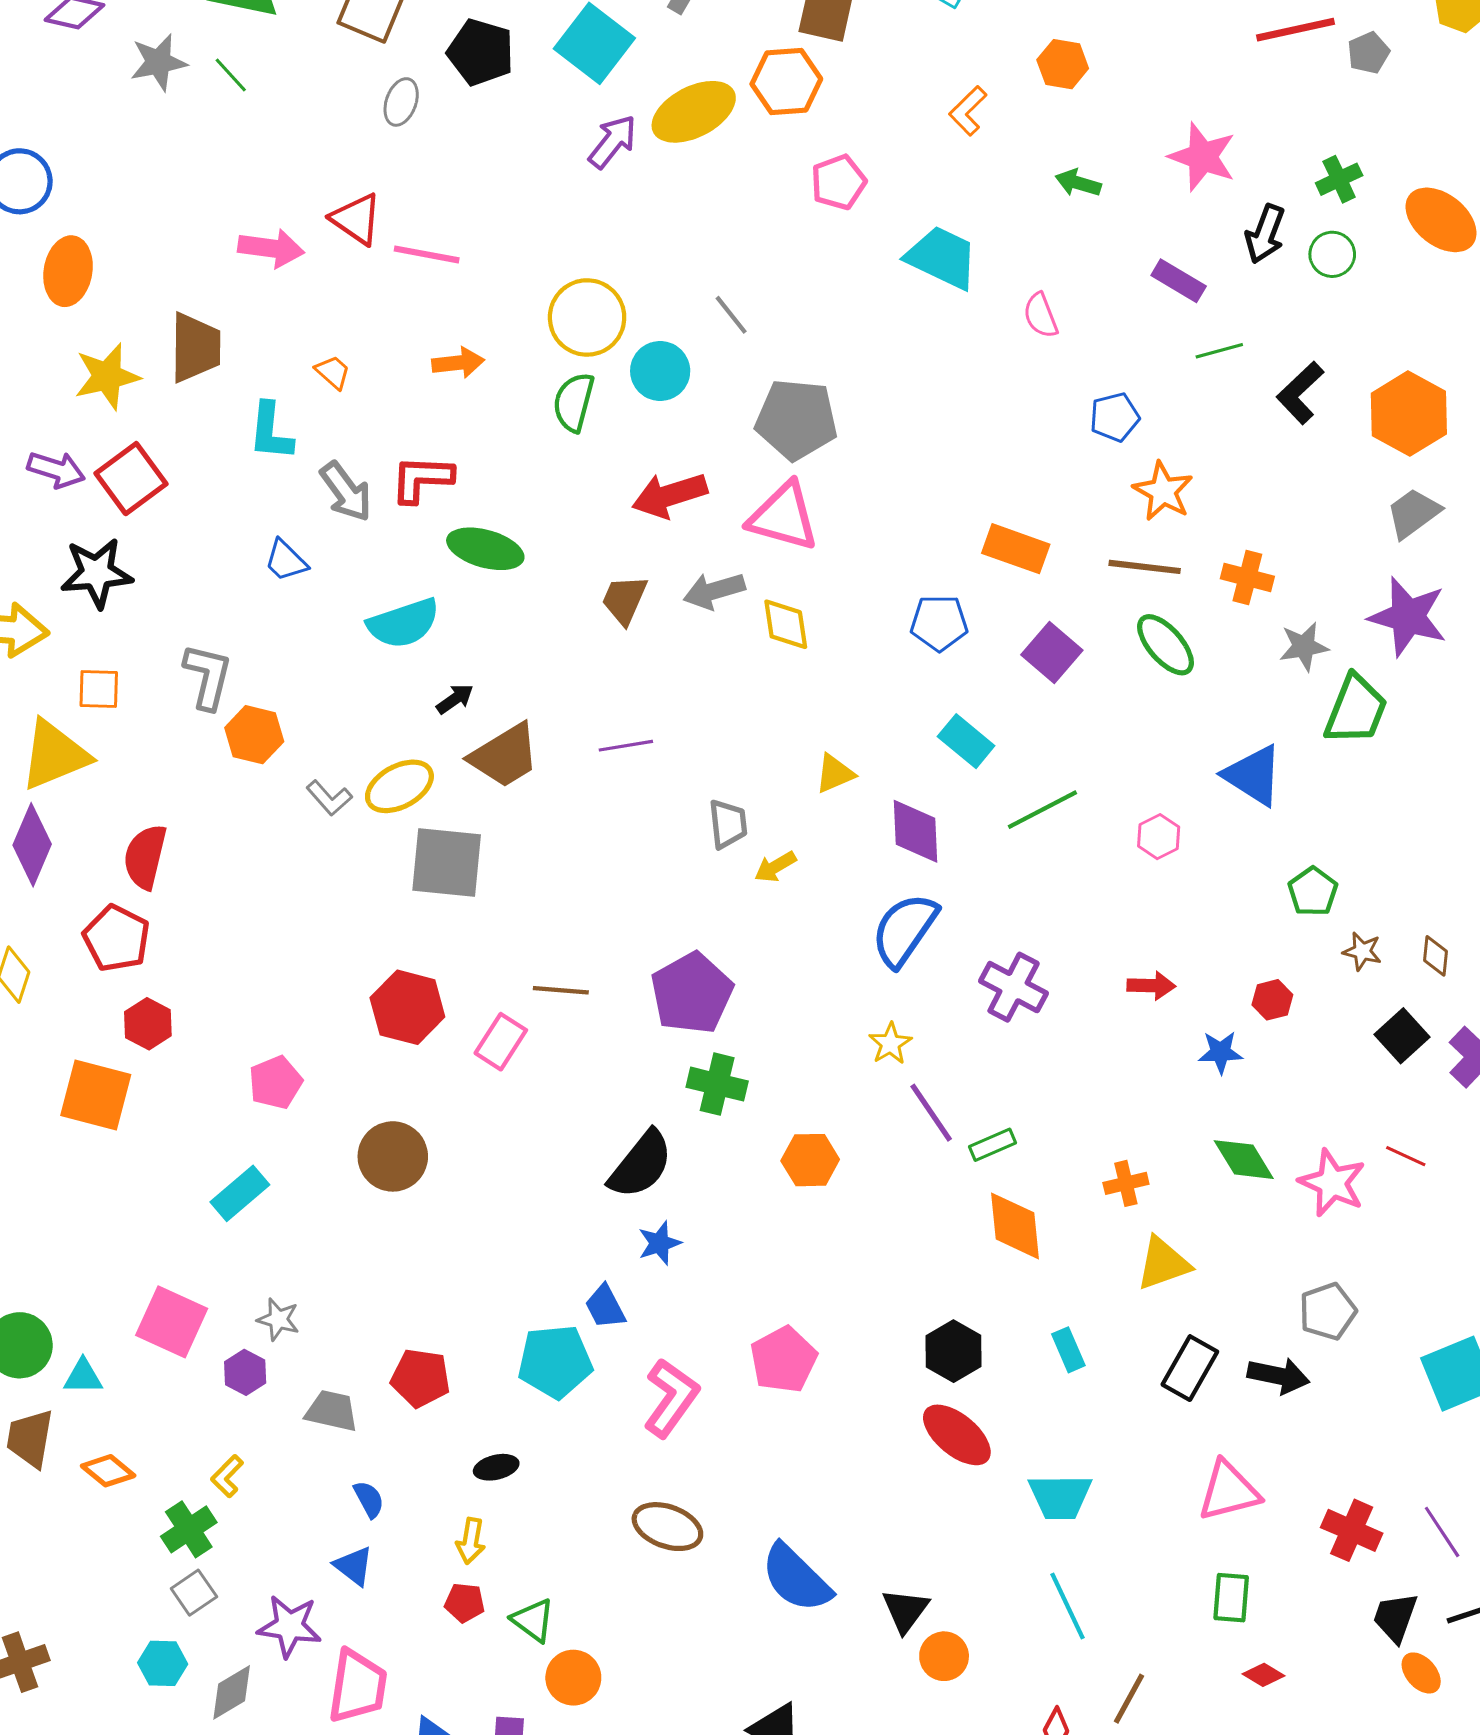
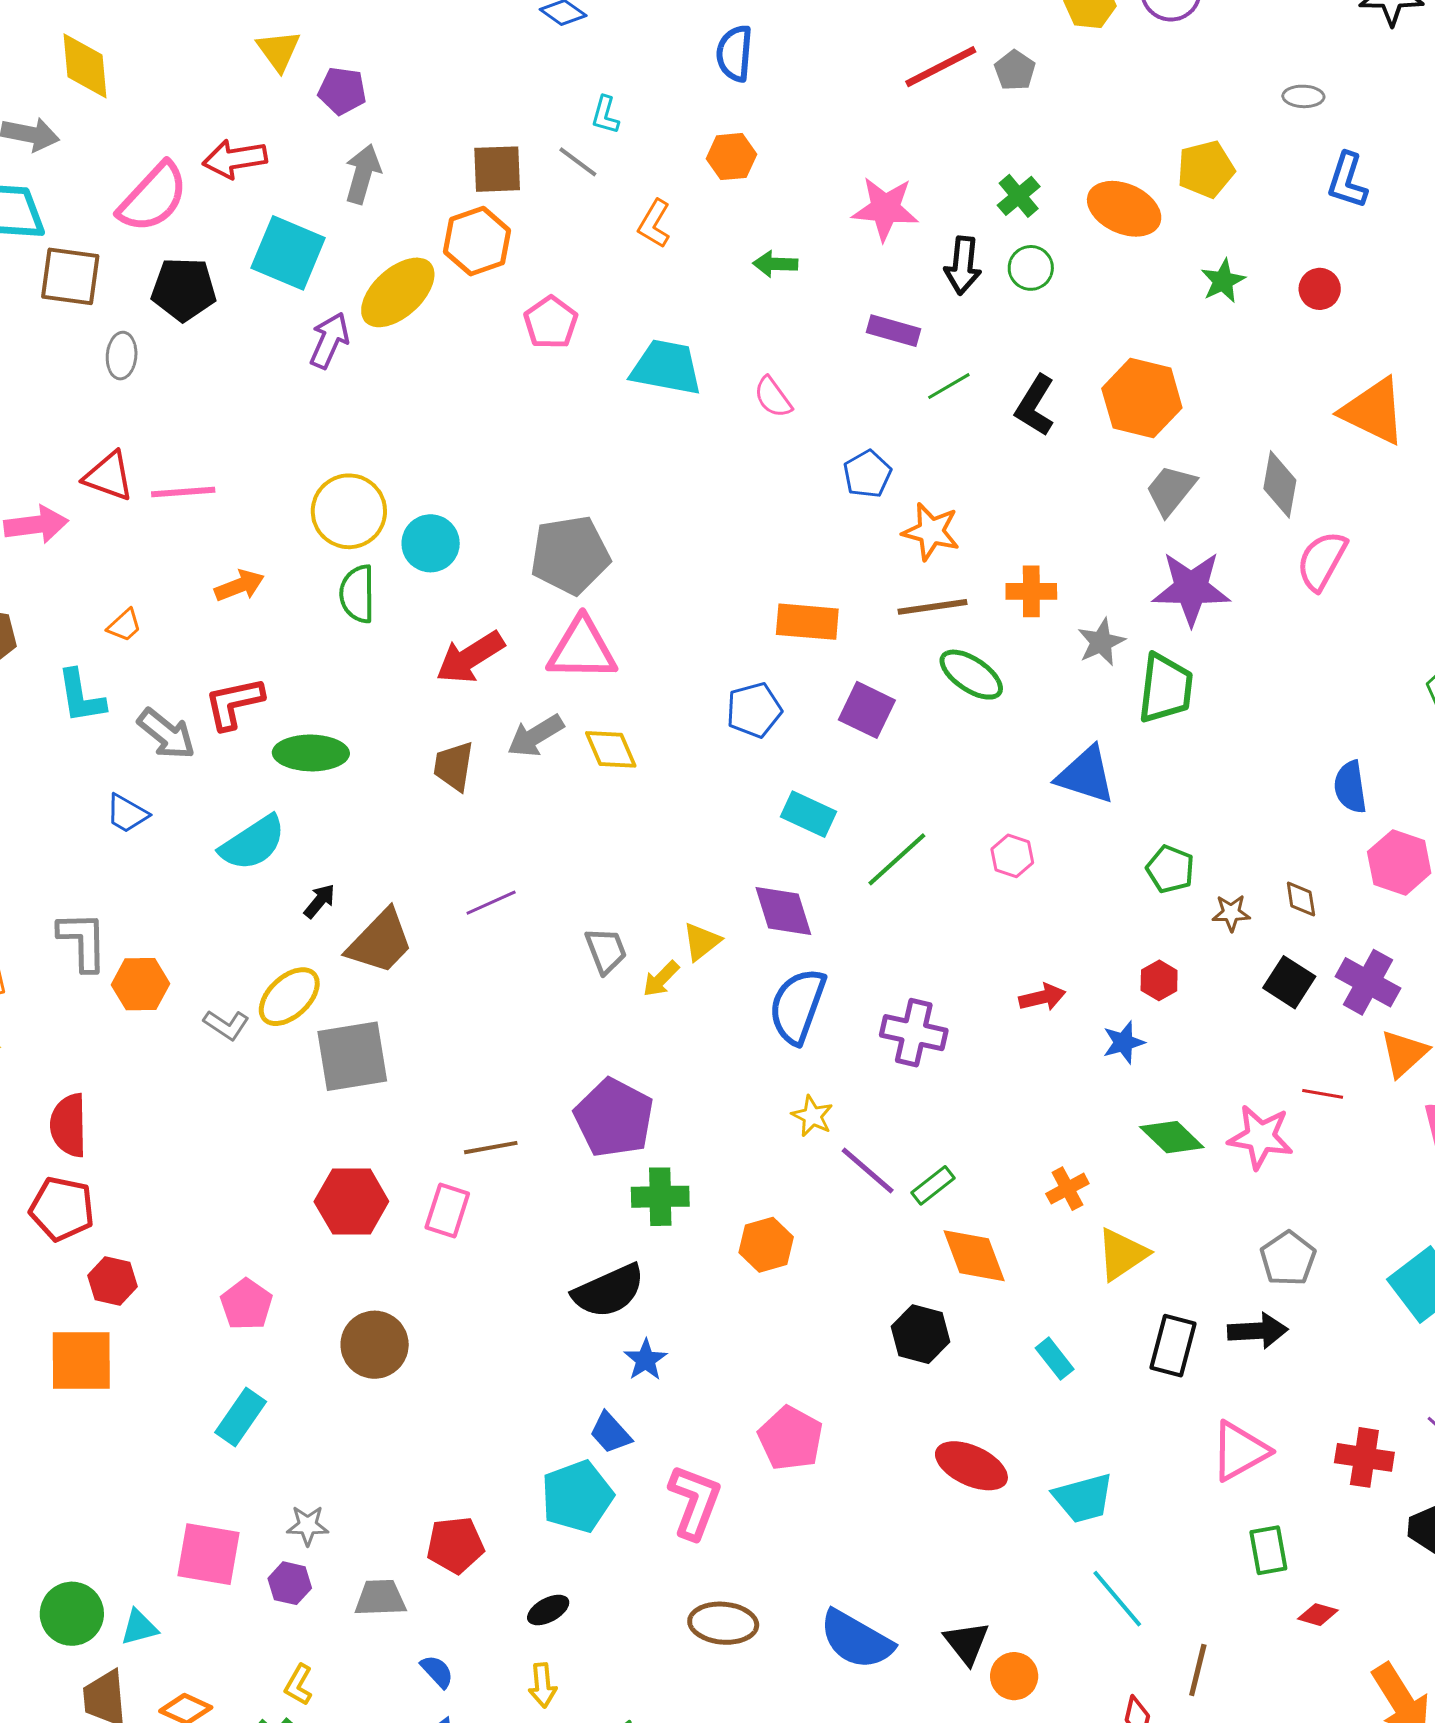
gray line: (731, 315) -> (578, 162), moved
orange trapezoid: (333, 372) -> (124, 625), turned 111
yellow triangle: (835, 774) -> (702, 941), moved
black semicircle: (641, 1165) -> (609, 1291), turned 42
black hexagon: (953, 1351) -> (921, 1334), moved

